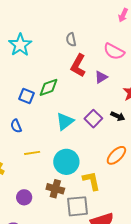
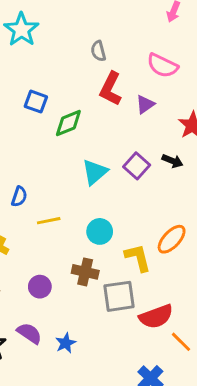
cyan star: (20, 45) -> (21, 30), moved
blue square: (26, 96) -> (36, 102), moved
blue semicircle: (16, 126) -> (19, 197), moved, turned -136
orange ellipse: (116, 155) -> (172, 239), moved
cyan circle: (66, 162) -> (100, 231), size x0.7

